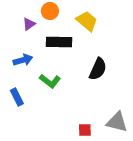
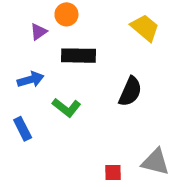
yellow trapezoid: (87, 21) -> (145, 28), moved

